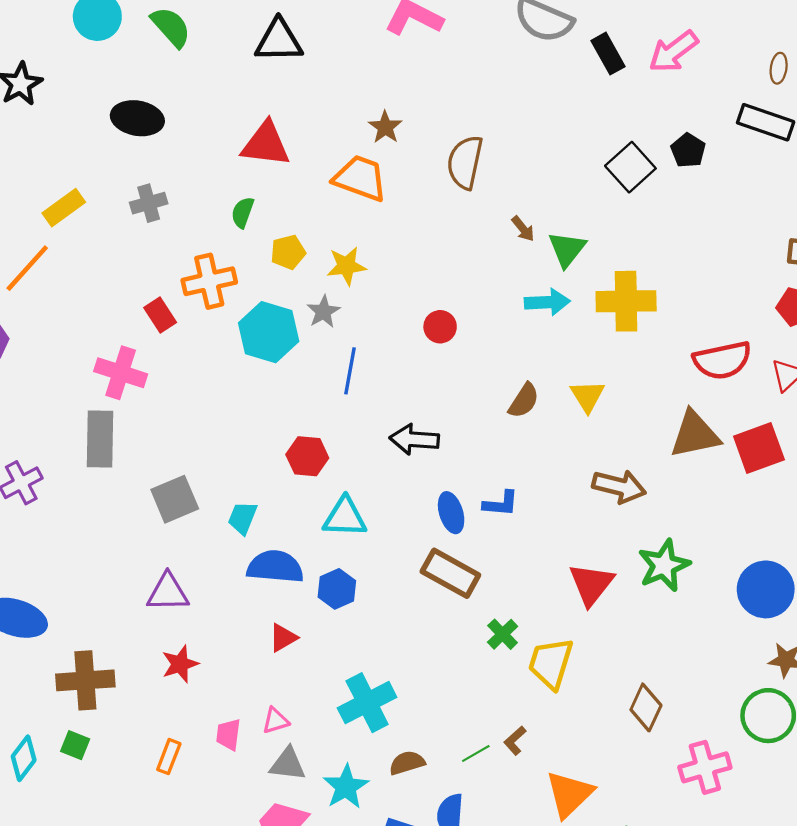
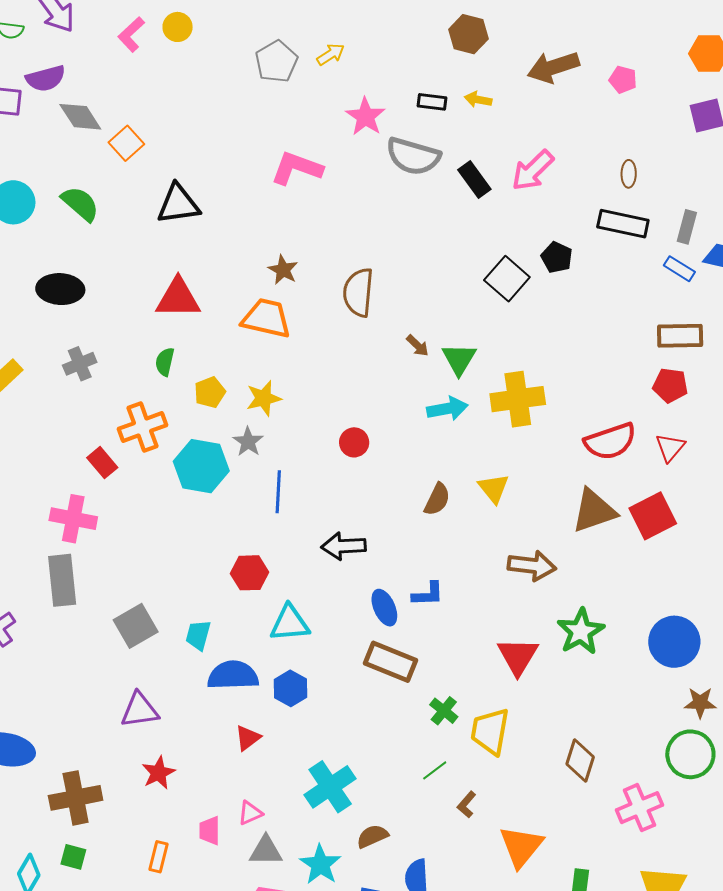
green line: (476, 754) -> (435, 770), moved

